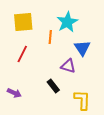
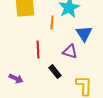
red line: (22, 54) -> (38, 50), moved, turned -30

